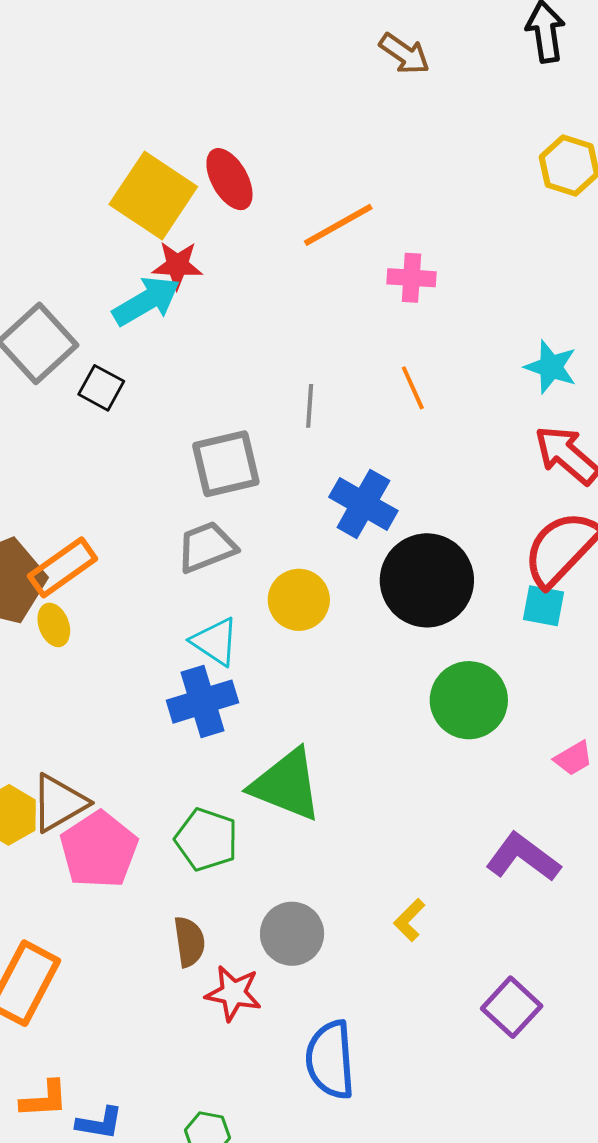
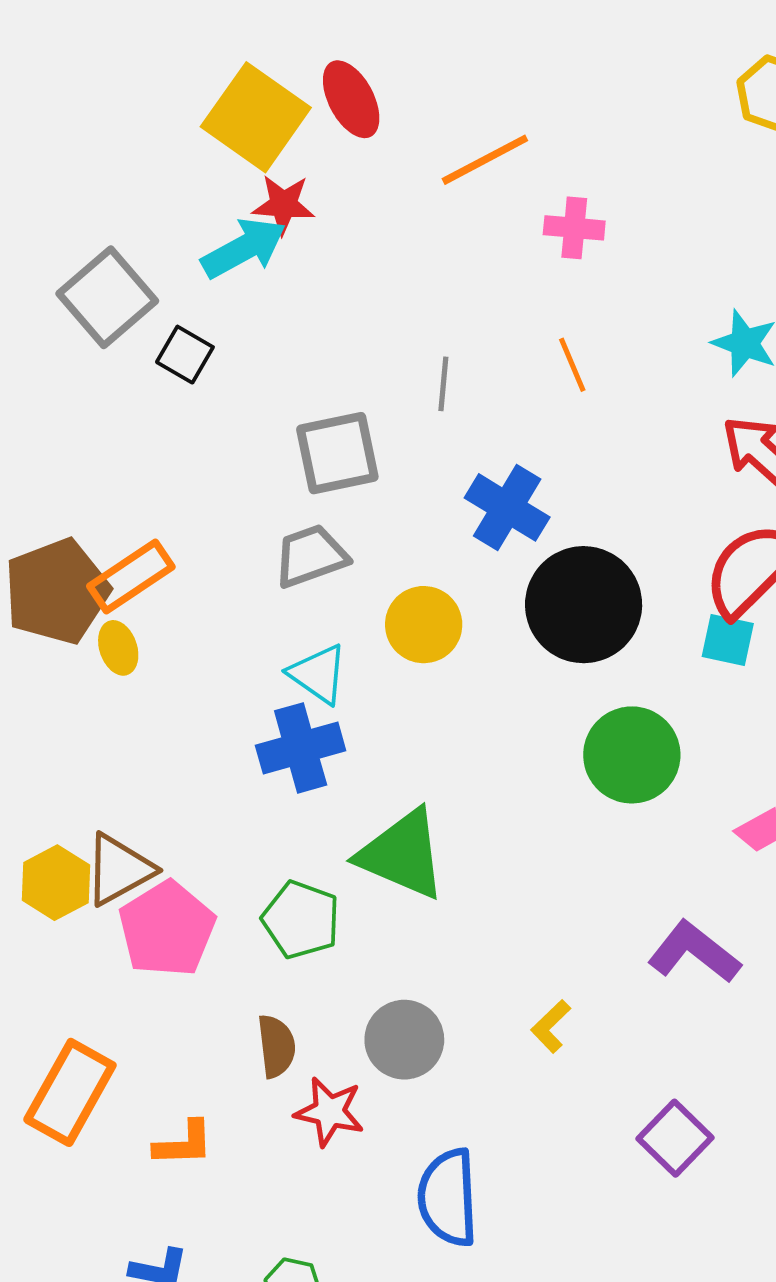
orange L-shape: (44, 1099) -> (184, 1144), moved

